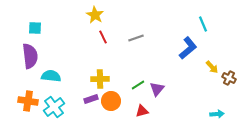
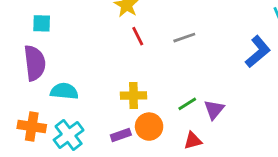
purple rectangle: (91, 99) -> (121, 135), moved

